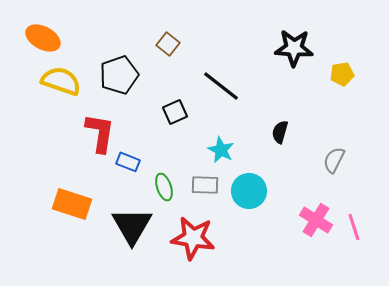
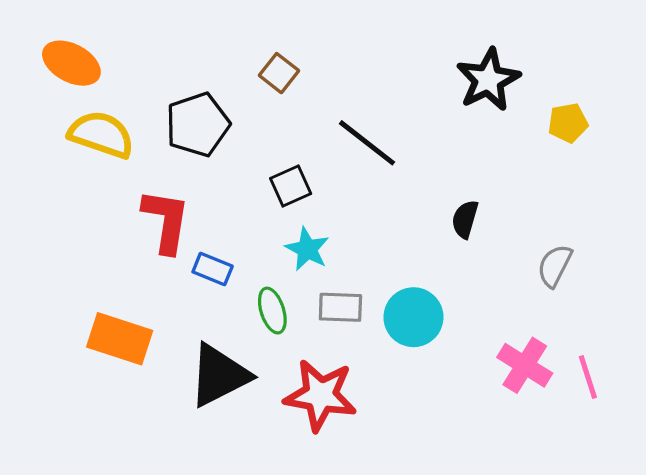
black star: (294, 48) -> (488, 80), turned -30
cyan star: (221, 150) -> (307, 249), moved
black triangle: (132, 226) -> (219, 375), turned 33

